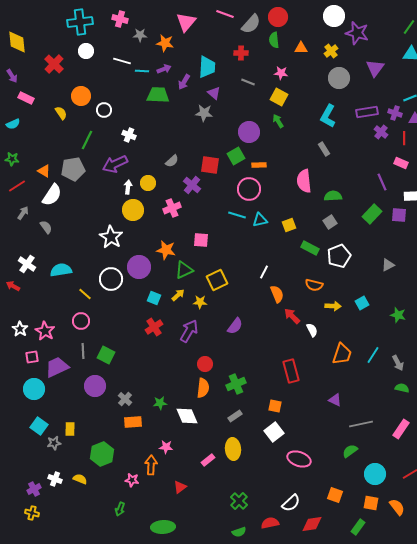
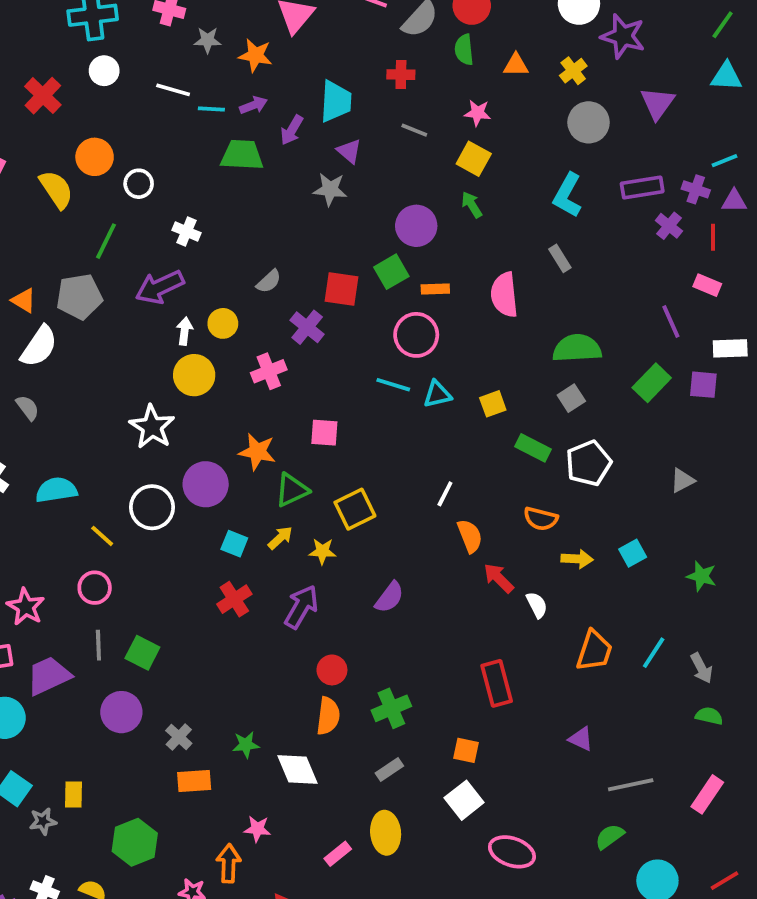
yellow semicircle: (61, 113) -> (56, 189), size x1.5
pink semicircle: (304, 181) -> (504, 295), moved
green semicircle: (333, 196) -> (577, 348), size x1.4

